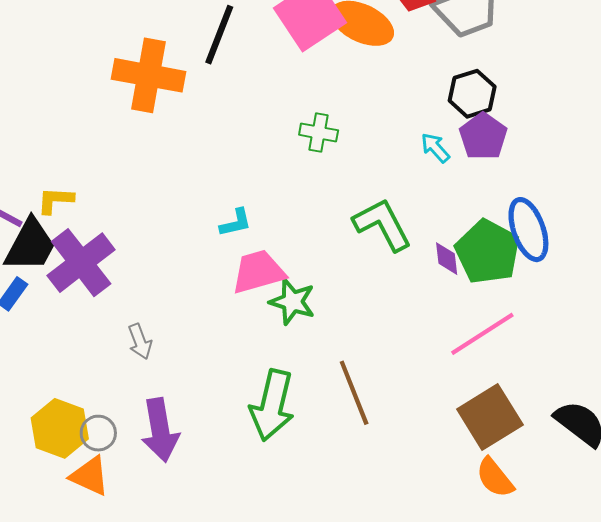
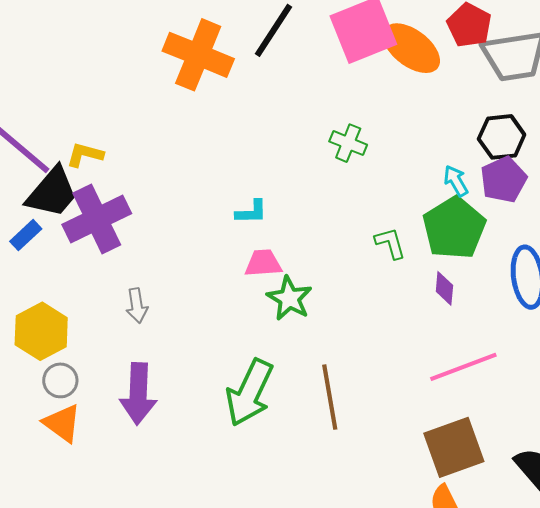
green L-shape: (382, 225) -> (390, 243), size x0.6
green pentagon: (488, 252) -> (454, 228), moved
pink trapezoid: (258, 272) -> (263, 263), size x0.7
yellow hexagon: (60, 428) -> (41, 331), moved
gray circle: (98, 433) -> (60, 380), moved

